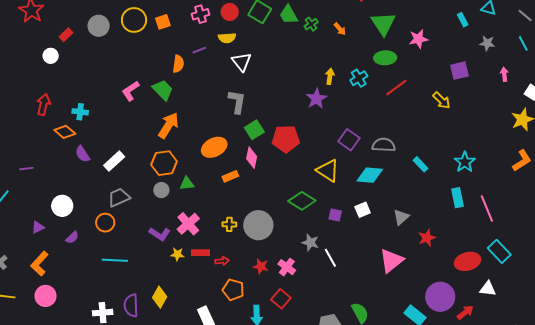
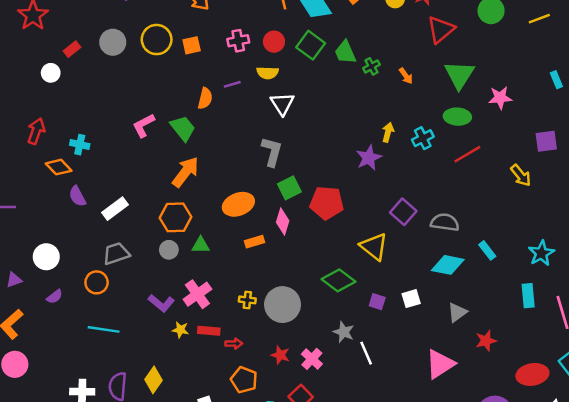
cyan diamond: (370, 175) -> (448, 265), moved

